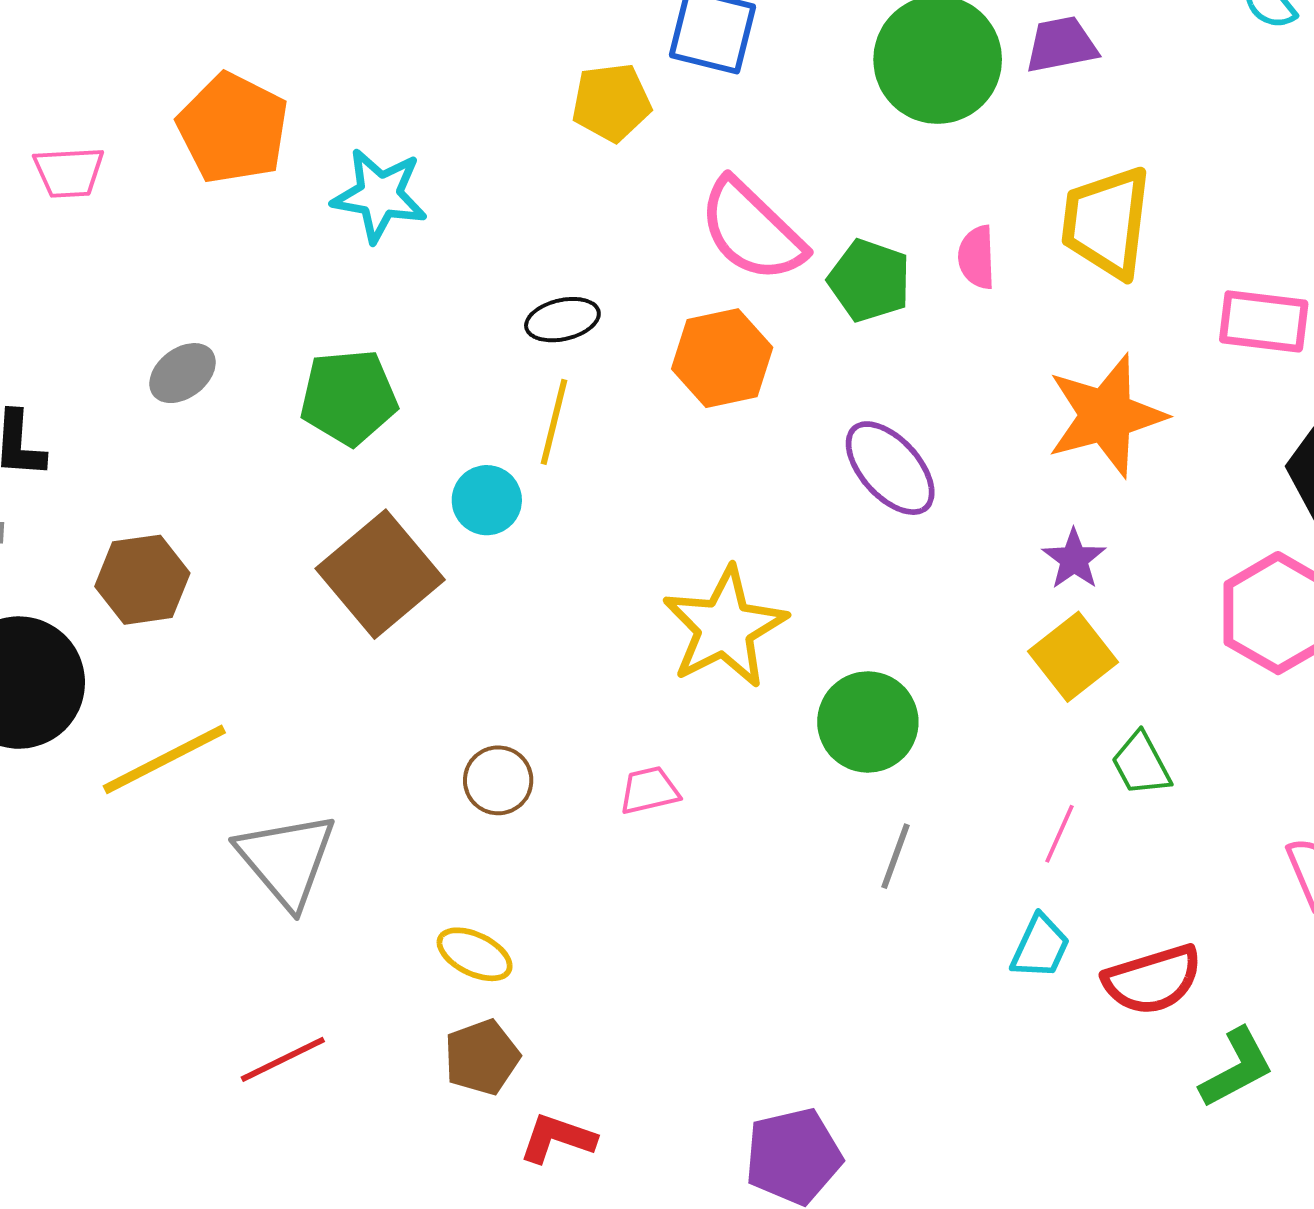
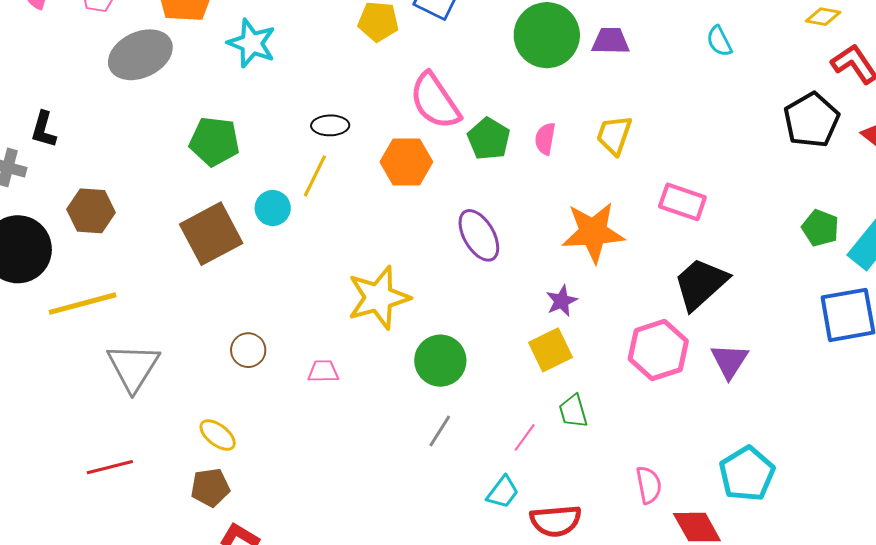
yellow trapezoid: (1106, 222) -> (614, 135), size x0.7
gray ellipse: (183, 373) -> (140, 55), moved, size x1.8

